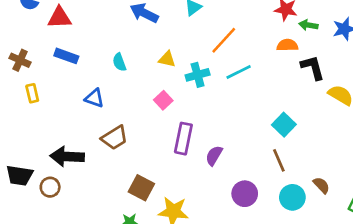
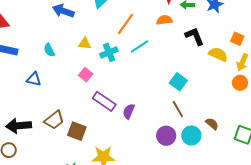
orange semicircle: (287, 45) -> (164, 20), moved
brown trapezoid: (115, 138) -> (54, 120), moved
purple rectangle: (183, 139) -> (104, 101), turned -60
brown square: (141, 188) -> (77, 131), moved
purple circle: (245, 194) -> (166, 136), moved

